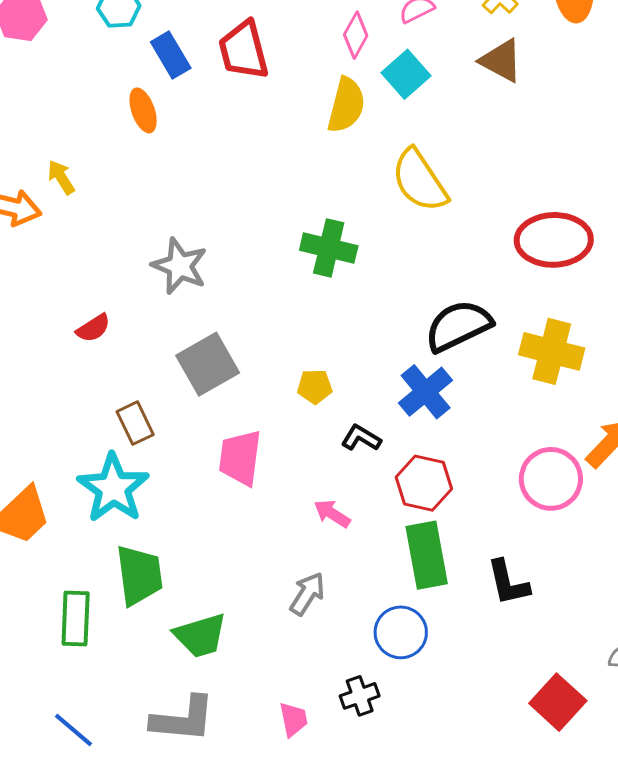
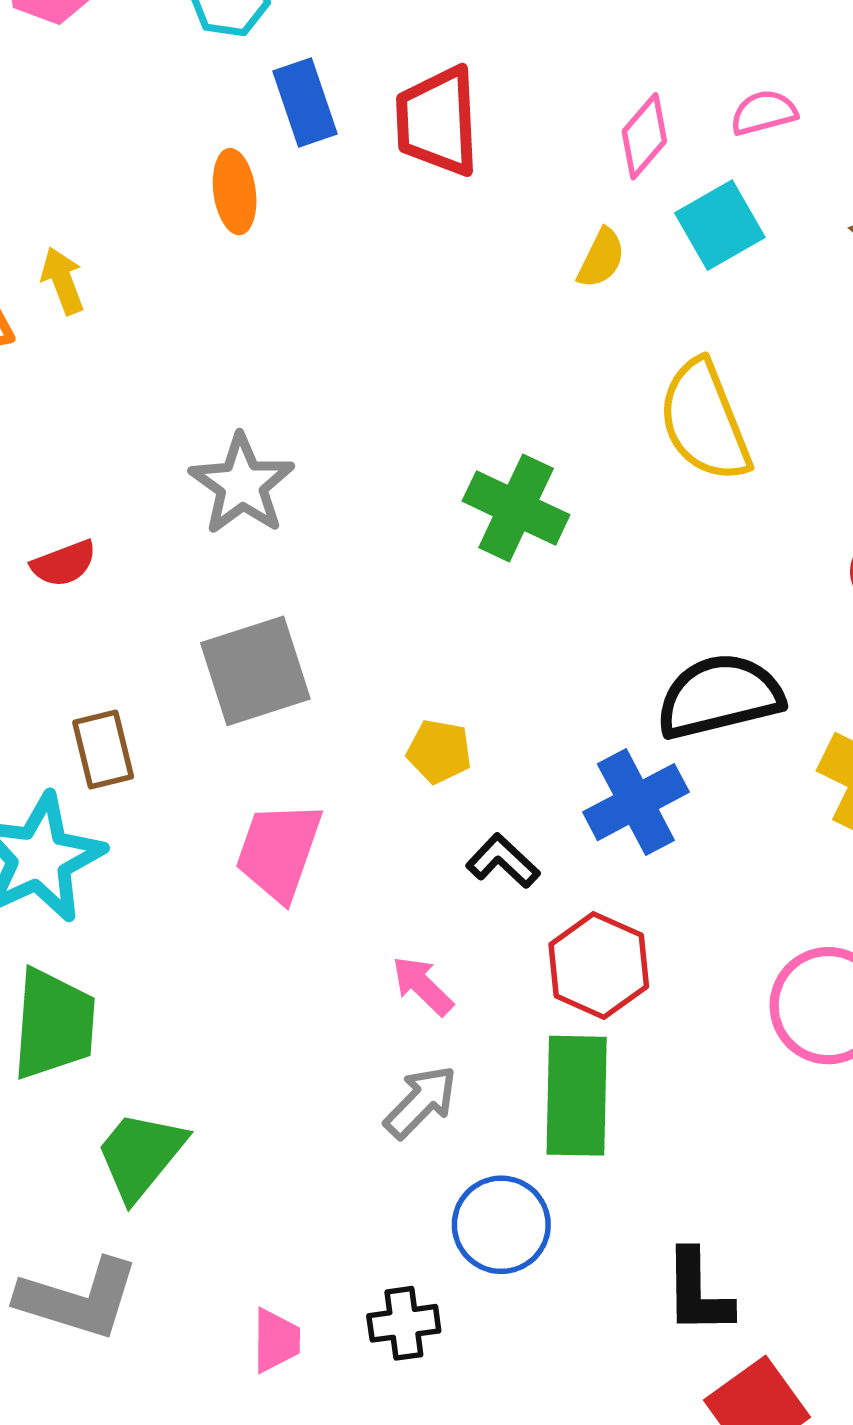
yellow semicircle: (346, 105) -> (601, 258), size x0.6
black L-shape: (508, 583) -> (698, 1292), moved
gray arrow: (307, 594) -> (421, 1102), moved
green trapezoid: (200, 636) -> (141, 1155), turned 134

